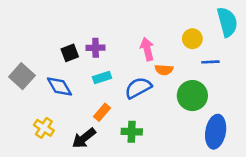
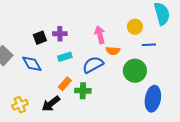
yellow cross: (44, 128) -> (20, 105), moved, turned 35
green cross: (132, 132) -> (83, 91), moved

